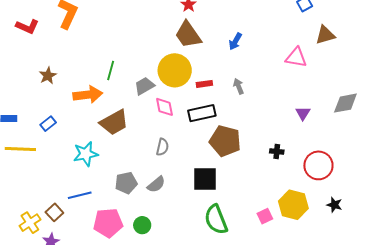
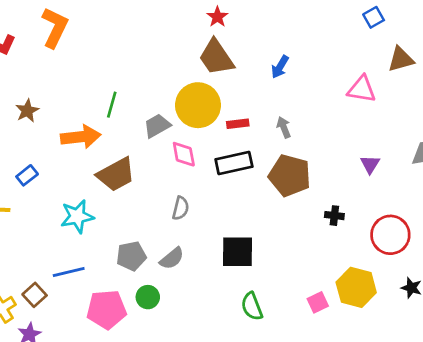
brown pentagon: (225, 141) -> (290, 176), moved
green semicircle: (216, 220) -> (252, 306), size x0.7
green circle: (142, 225) -> (148, 297), moved

